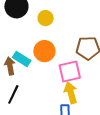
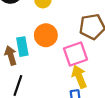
cyan rectangle: (22, 59) -> (22, 47), turned 54

